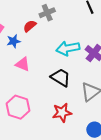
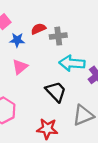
gray cross: (47, 13) -> (58, 36), moved
pink triangle: (23, 64) -> (20, 67), turned 42

